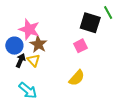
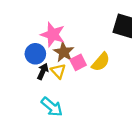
pink square: (80, 46) -> (78, 62), moved
yellow semicircle: (77, 78) -> (101, 62), moved

